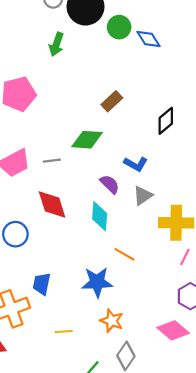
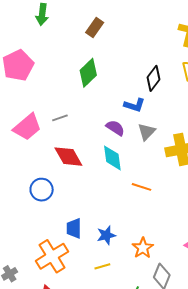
brown rectangle: (112, 101) -> (95, 28), moved
black diamond: (166, 121) -> (154, 78), moved
green diamond: (87, 140) -> (88, 73), moved, turned -36
blue star: (97, 282) -> (106, 235), moved, size x0.7
orange star: (112, 321) -> (143, 248), turned 30

